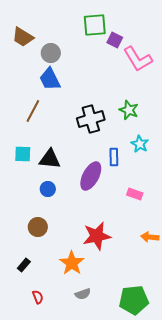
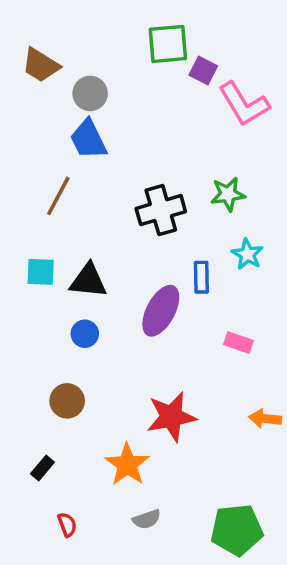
green star: (129, 110) -> (228, 194), turned -30

